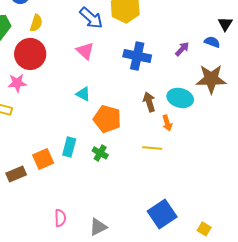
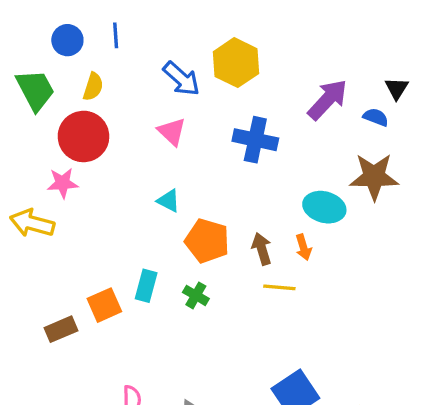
purple arrow: (182, 49) -> (328, 100), moved, size x1.8
brown arrow: (149, 102) -> (262, 249), moved

